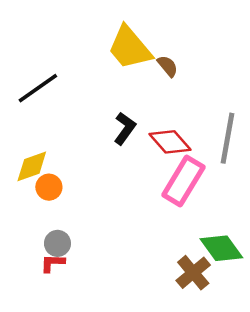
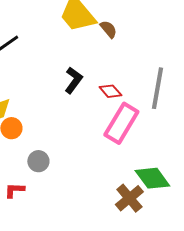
red diamond: (170, 142) -> (110, 91), size x0.7
gray circle: (57, 243) -> (38, 161), moved

